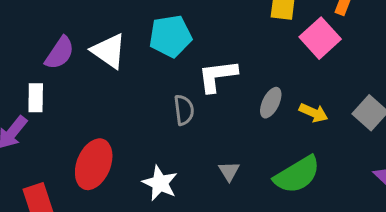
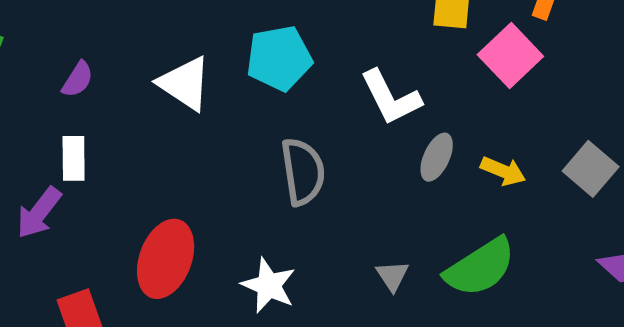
purple semicircle: (60, 53) -> (78, 79), moved, size x0.7
white L-shape: (217, 76) -> (391, 97), moved, turned -108
gray semicircle: (184, 110) -> (303, 172), size x1.4
gray triangle: (229, 171) -> (392, 276), moved

